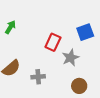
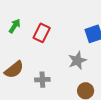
red rectangle: (53, 42) -> (42, 33), moved

